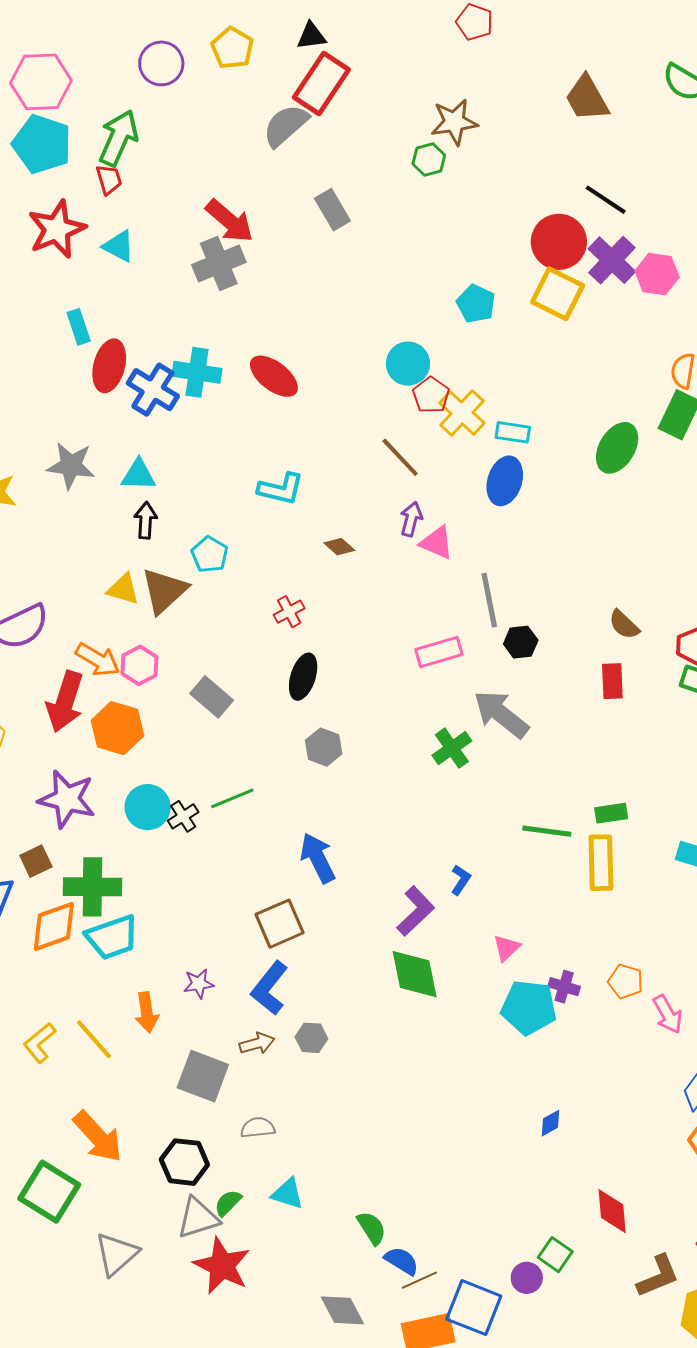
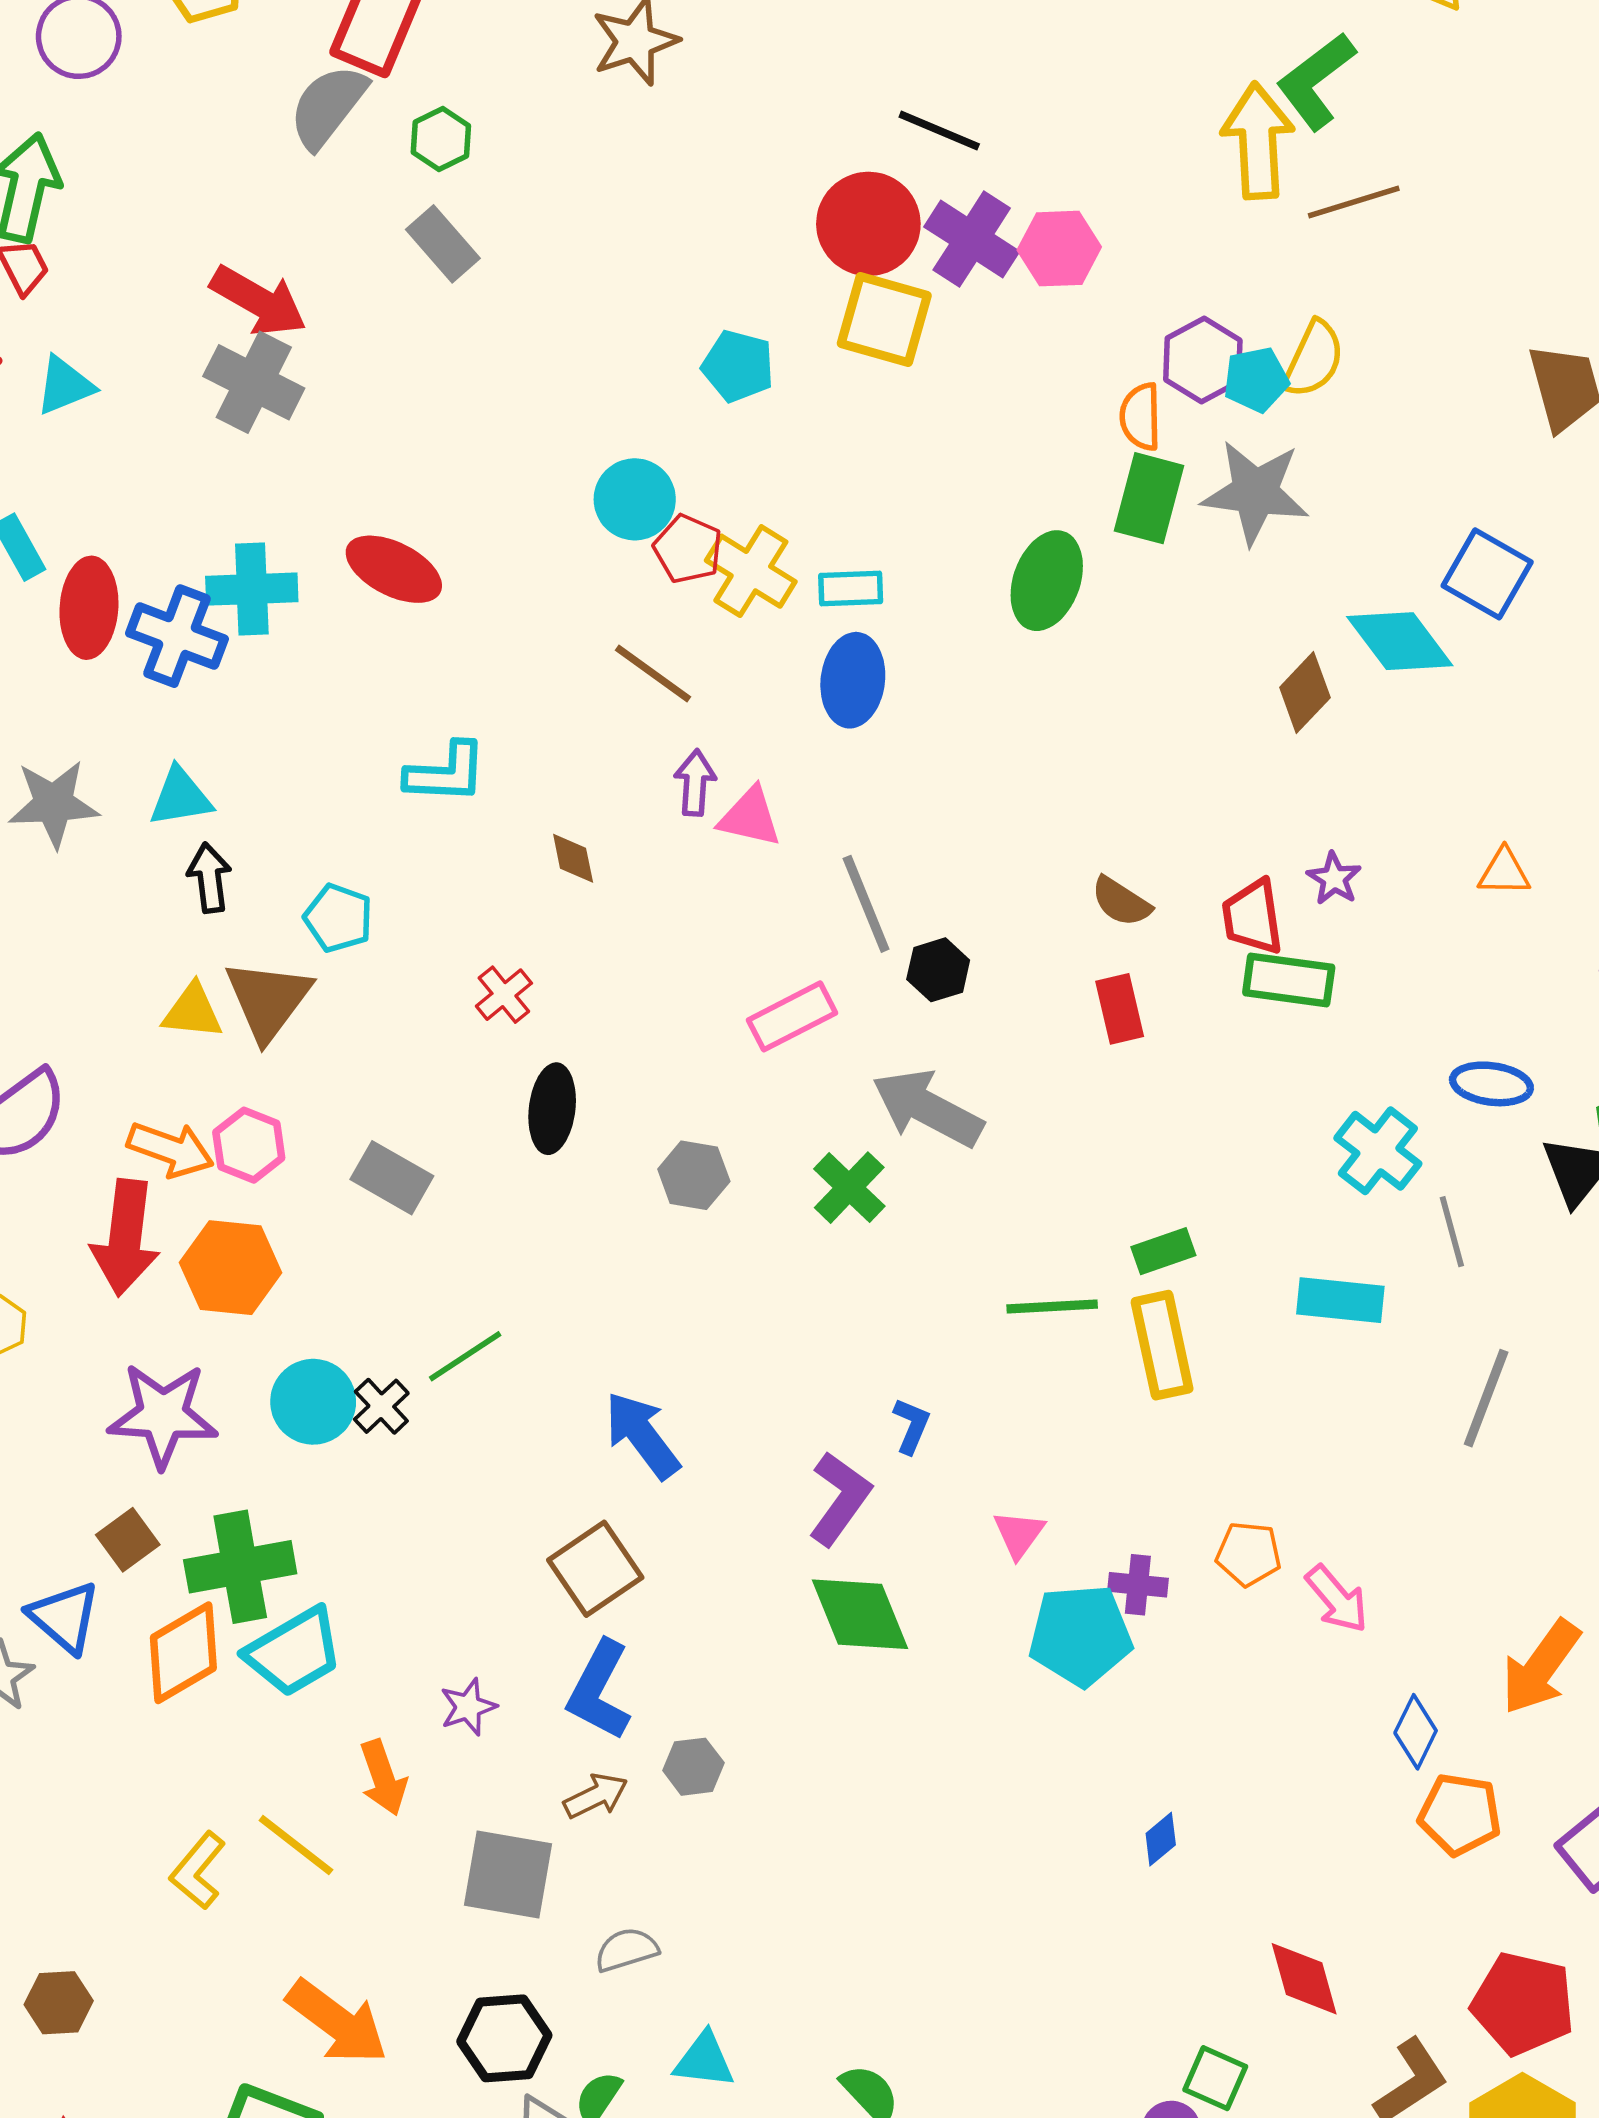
green hexagon: (429, 159) -> (441, 139), moved
cyan triangle: (119, 246) -> (65, 386), turned -39
gray cross: (219, 263) -> (254, 382), turned -30
brown diamond: (339, 547) -> (573, 858), turned 48
gray hexagon: (324, 747) -> (694, 1175), moved

